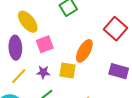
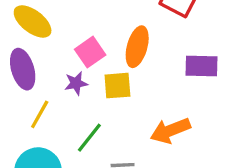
pink square: (45, 44) -> (90, 52), moved
purple star: (43, 72) -> (76, 83), moved

